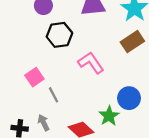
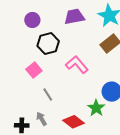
pink square: (34, 77) -> (34, 70), moved

